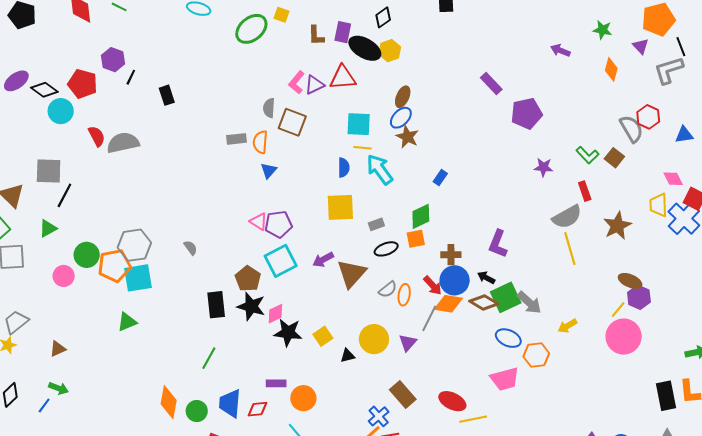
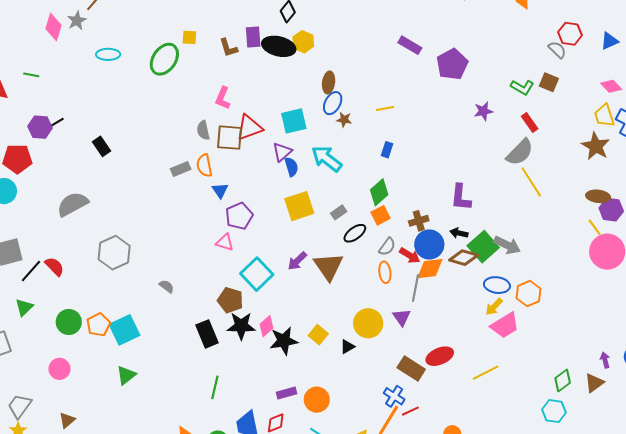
black line: (131, 77) -> (56, 123), moved, turned 49
red triangle: (343, 78) -> (249, 128), moved
purple triangle: (314, 85) -> (282, 152), moved
gray semicircle: (631, 129) -> (557, 50), size x0.7
red semicircle: (97, 136) -> (54, 266), moved
brown star: (407, 137) -> (344, 120), size x0.7
yellow line: (362, 148) -> (385, 109), moved
black line: (64, 195) -> (31, 271), turned 30
purple pentagon: (278, 224) -> (239, 216), moved
brown star: (617, 226) -> (596, 146), moved
gray hexagon: (134, 245) -> (114, 253), moved
orange pentagon: (114, 266) -> (98, 325), size x0.7
pink circle: (64, 276) -> (59, 369), moved
gray semicircle: (388, 290) -> (387, 247), moved
yellow line: (618, 310) -> (595, 227), turned -60
yellow arrow: (567, 326) -> (494, 307), moved
red ellipse: (452, 401) -> (440, 356), moved, turned -32

